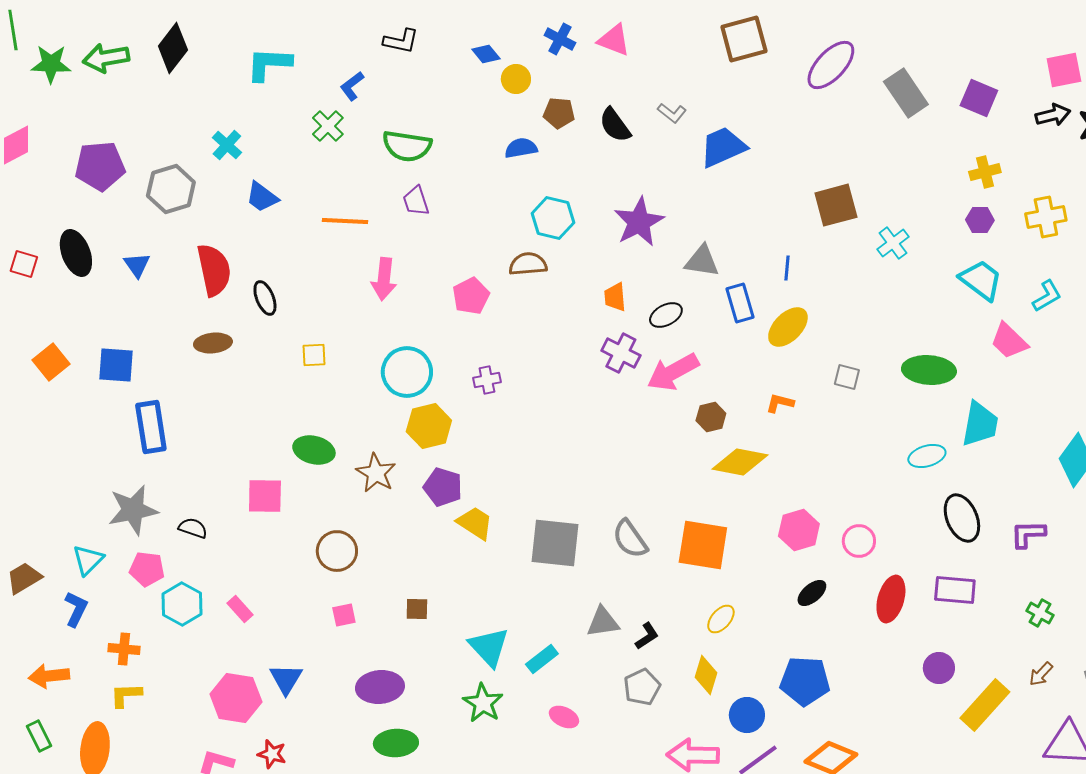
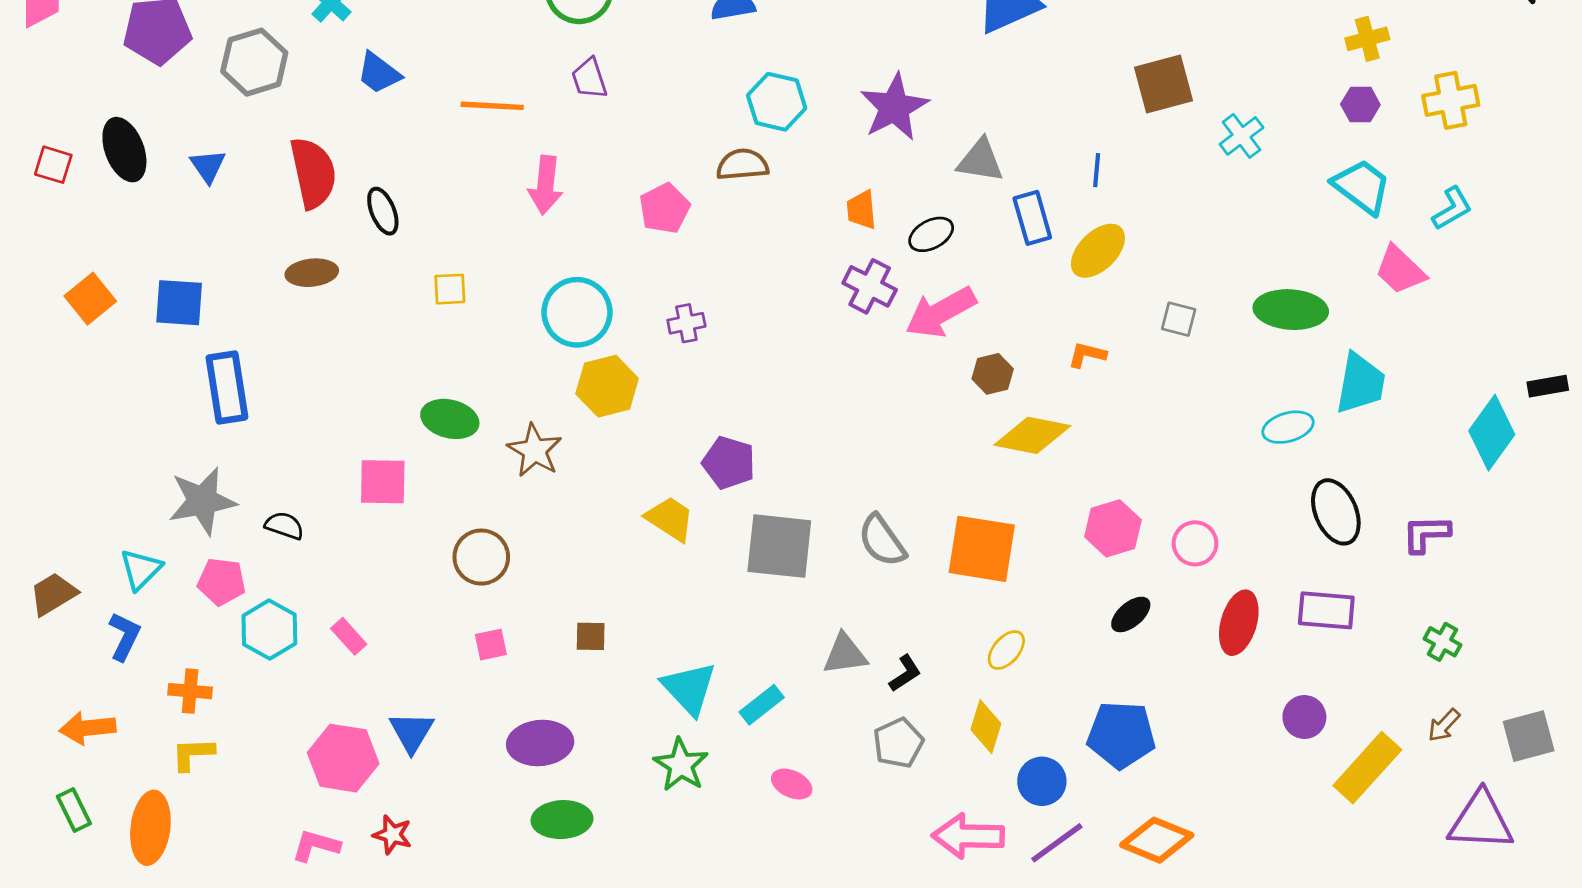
purple pentagon: (443, 487) -> (729, 463), moved

